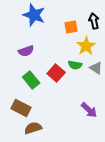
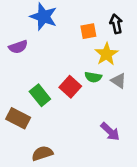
purple semicircle: (26, 51) -> (18, 47), moved
brown rectangle: (21, 108) -> (18, 118), moved

